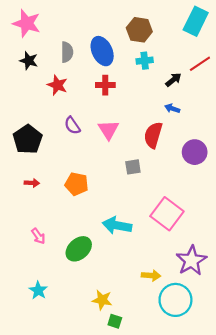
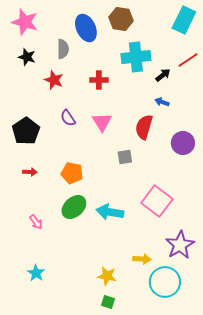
brown hexagon: (139, 30) -> (121, 19), moved
blue ellipse: (102, 51) -> (86, 28), moved
cyan cross: (145, 61) -> (136, 57), size x1.8
green ellipse: (79, 249) -> (74, 207), moved
yellow star: (102, 300) -> (107, 276), moved

